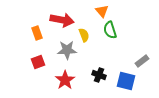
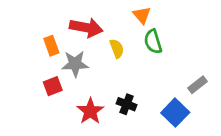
gray star: (67, 50) -> (75, 64), moved
black cross: (99, 75) -> (127, 104), moved
blue square: (126, 81) -> (175, 113), turned 30

